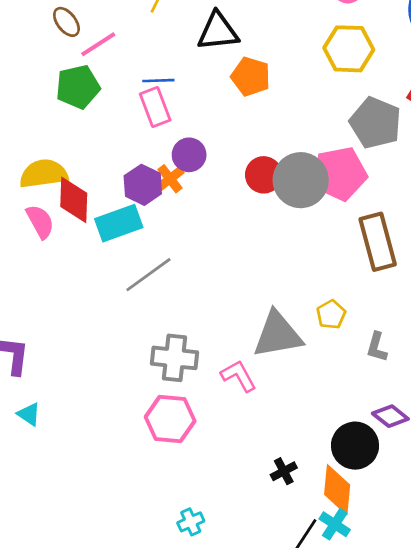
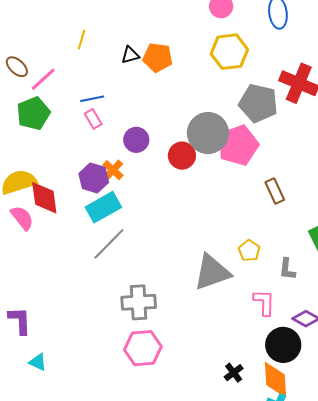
black triangle: (218, 31) -> (130, 55), size x0.6
orange pentagon: (251, 77) -> (158, 57), moved
pink rectangle: (155, 107) -> (93, 119), size x0.7
purple circle: (189, 155) -> (136, 140), moved
gray circle: (301, 180) -> (208, 133), moved
cyan rectangle: (119, 223) -> (103, 207), moved
brown rectangle: (378, 242) -> (275, 191), size x0.6
pink L-shape: (239, 376) -> (264, 302), moved, turned 40

